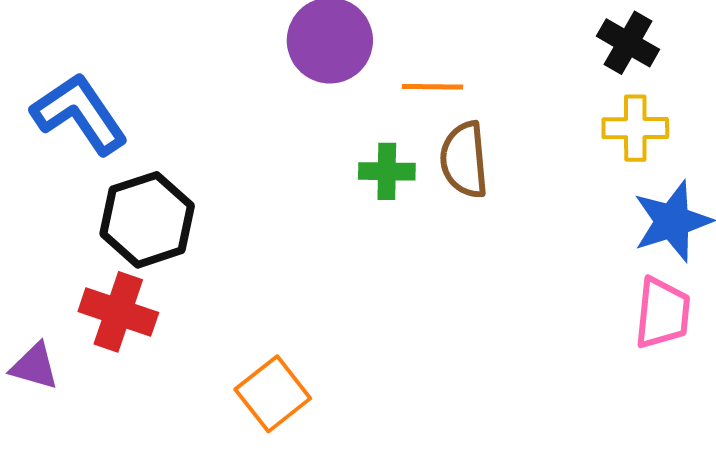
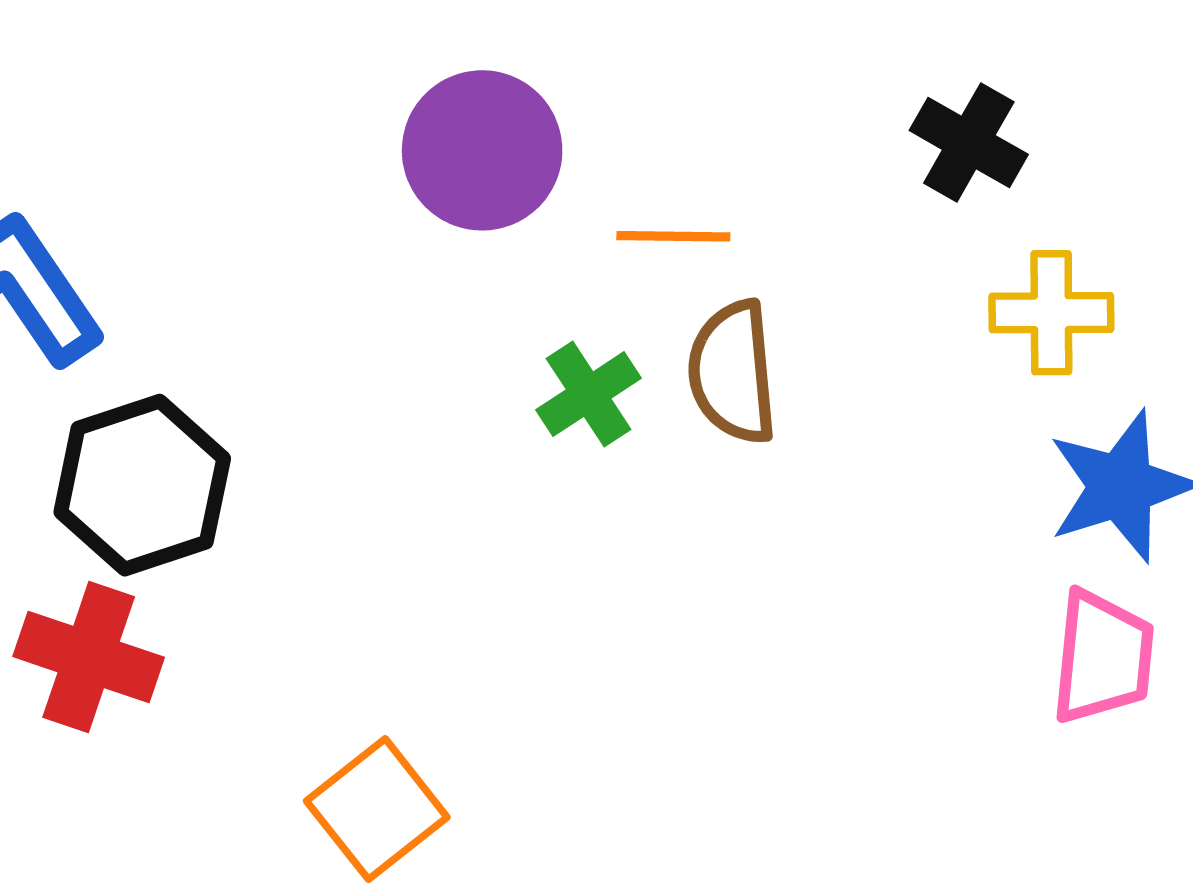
black cross: (628, 43) -> (969, 142), moved
green cross: (387, 171) -> (589, 394), turned -34

